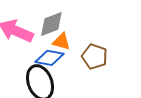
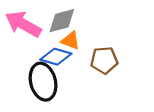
brown pentagon: (95, 57) -> (104, 60), turned -30

